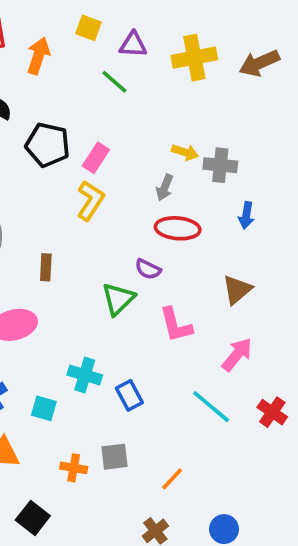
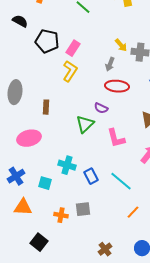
yellow arrow: (185, 152) -> (121, 45), turned 32
cyan line: (211, 407) -> (121, 181), moved
orange line: (172, 479) -> (133, 212), moved

